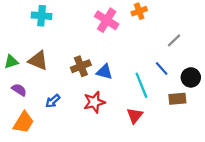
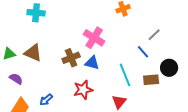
pink cross: (107, 20) -> (94, 38), moved
blue line: (162, 68) -> (143, 52), moved
brown rectangle: (177, 99) -> (151, 80), moved
blue arrow: (53, 101) -> (46, 100), moved

